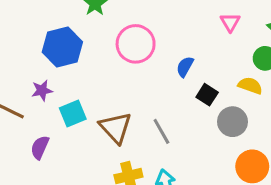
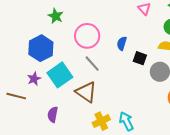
cyan square: (73, 114) -> (60, 75), moved, size x1.4
gray line: (161, 131) -> (92, 64), moved
purple semicircle: (40, 147) -> (53, 115), moved

